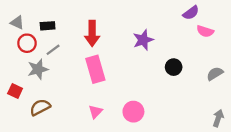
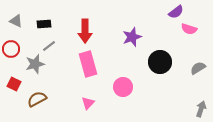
red circle: (27, 43) -> (11, 49), moved
black circle: (174, 67) -> (160, 62), size x1.5
pink circle: (133, 112) -> (123, 87), moved

